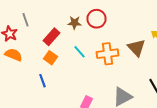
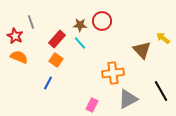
cyan line: (80, 52) -> (80, 43), moved
orange cross: (108, 54) -> (113, 73), moved
blue line: (42, 81) -> (48, 83), turned 48

